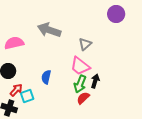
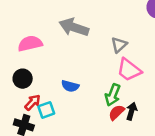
pink trapezoid: (80, 66) -> (129, 70), moved
blue semicircle: (46, 77) -> (70, 86), turned -88
black arrow: (95, 81) -> (132, 111), moved

